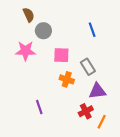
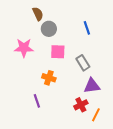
brown semicircle: (29, 15) -> (38, 14), moved
gray circle: (43, 31) -> (49, 29), moved
orange cross: (67, 79) -> (49, 78), moved

